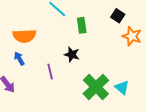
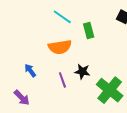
orange semicircle: (24, 36) -> (60, 47), moved
black star: (72, 55) -> (82, 72), moved

